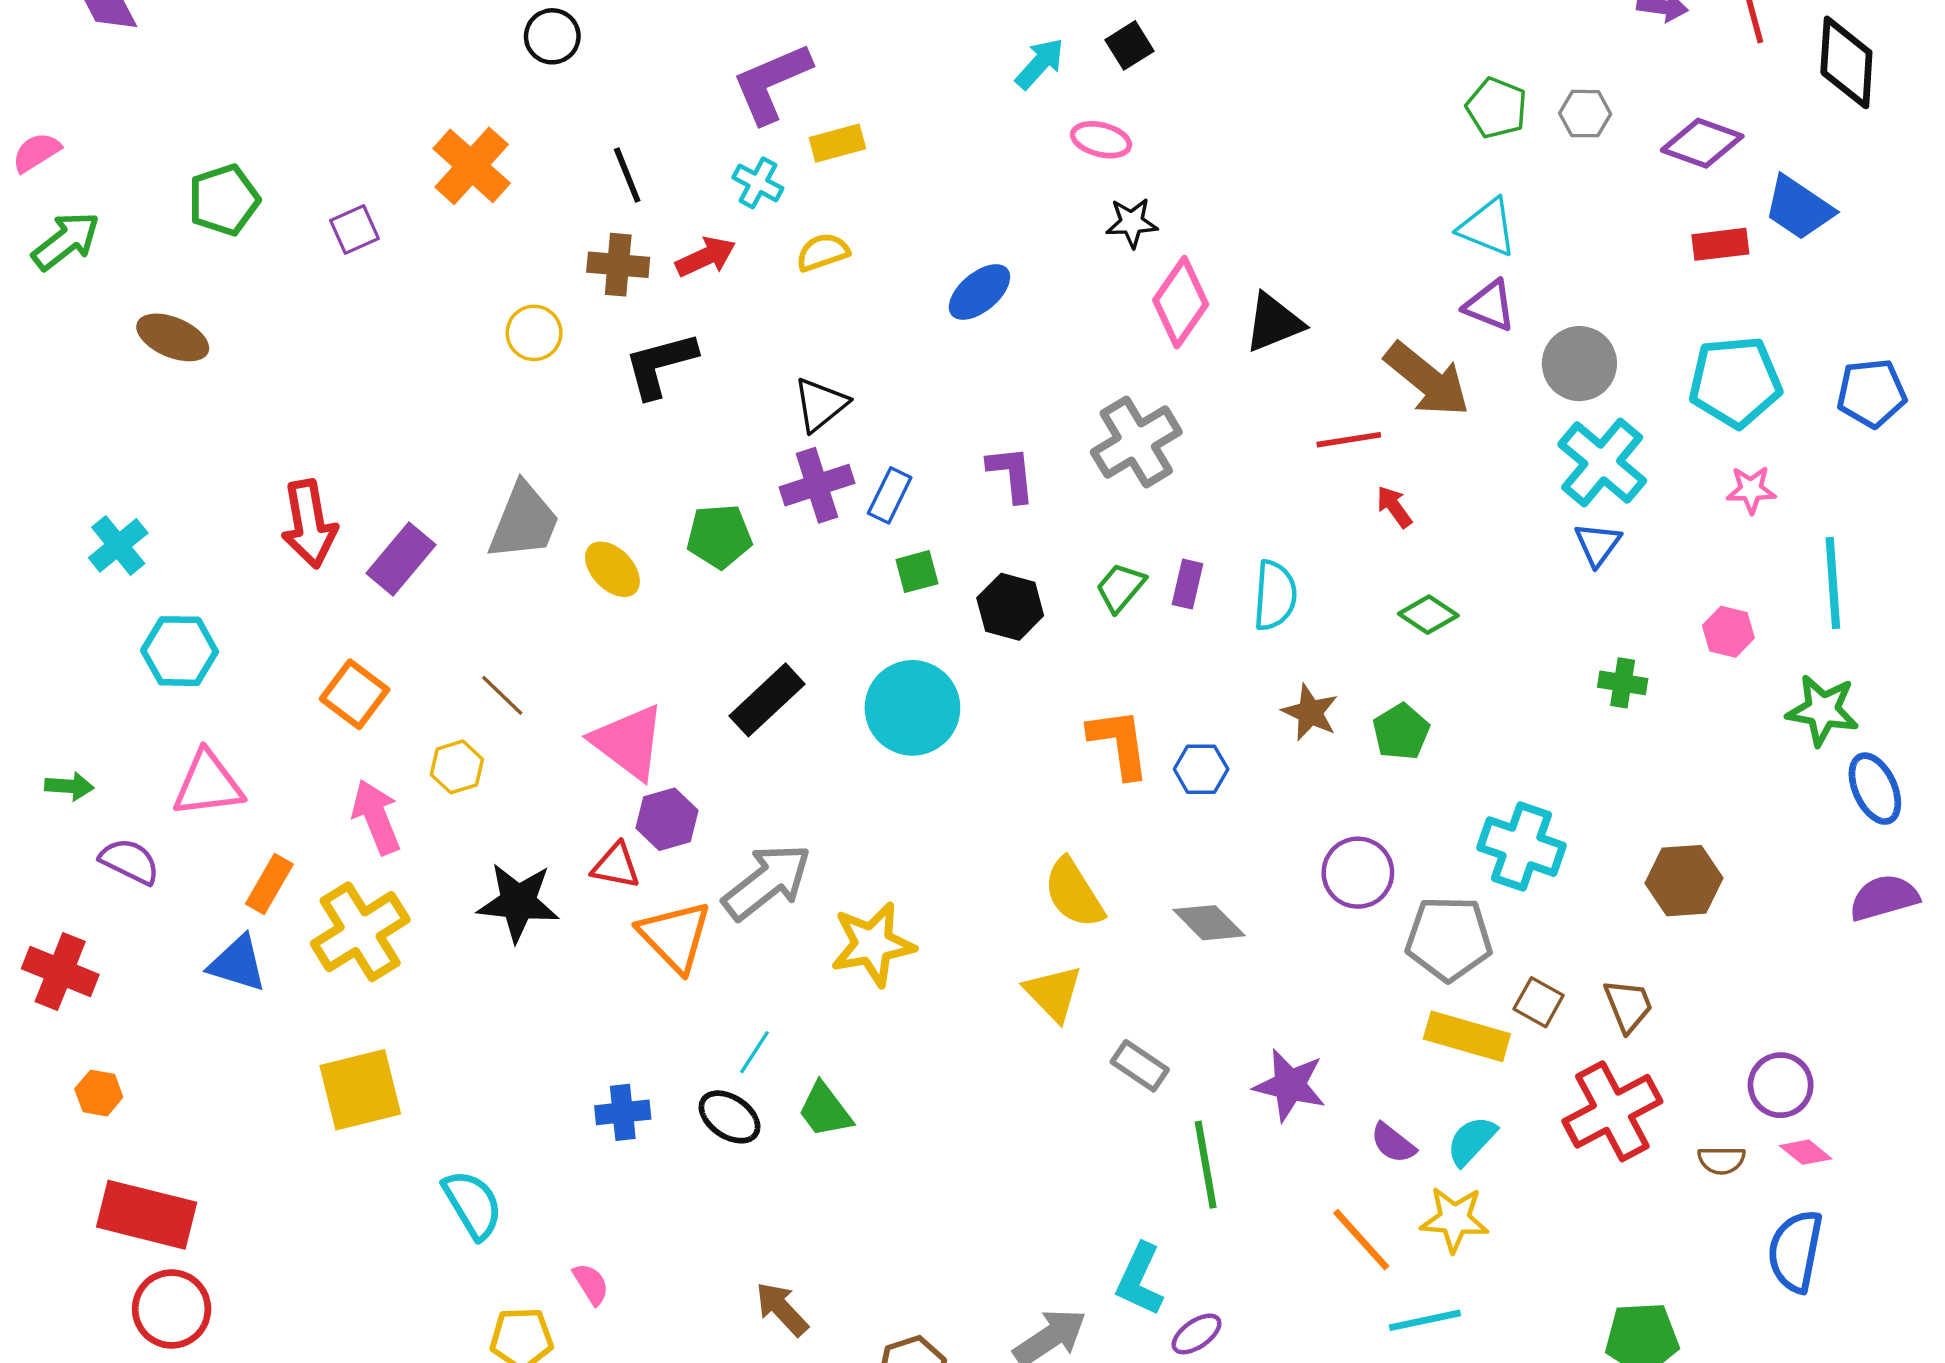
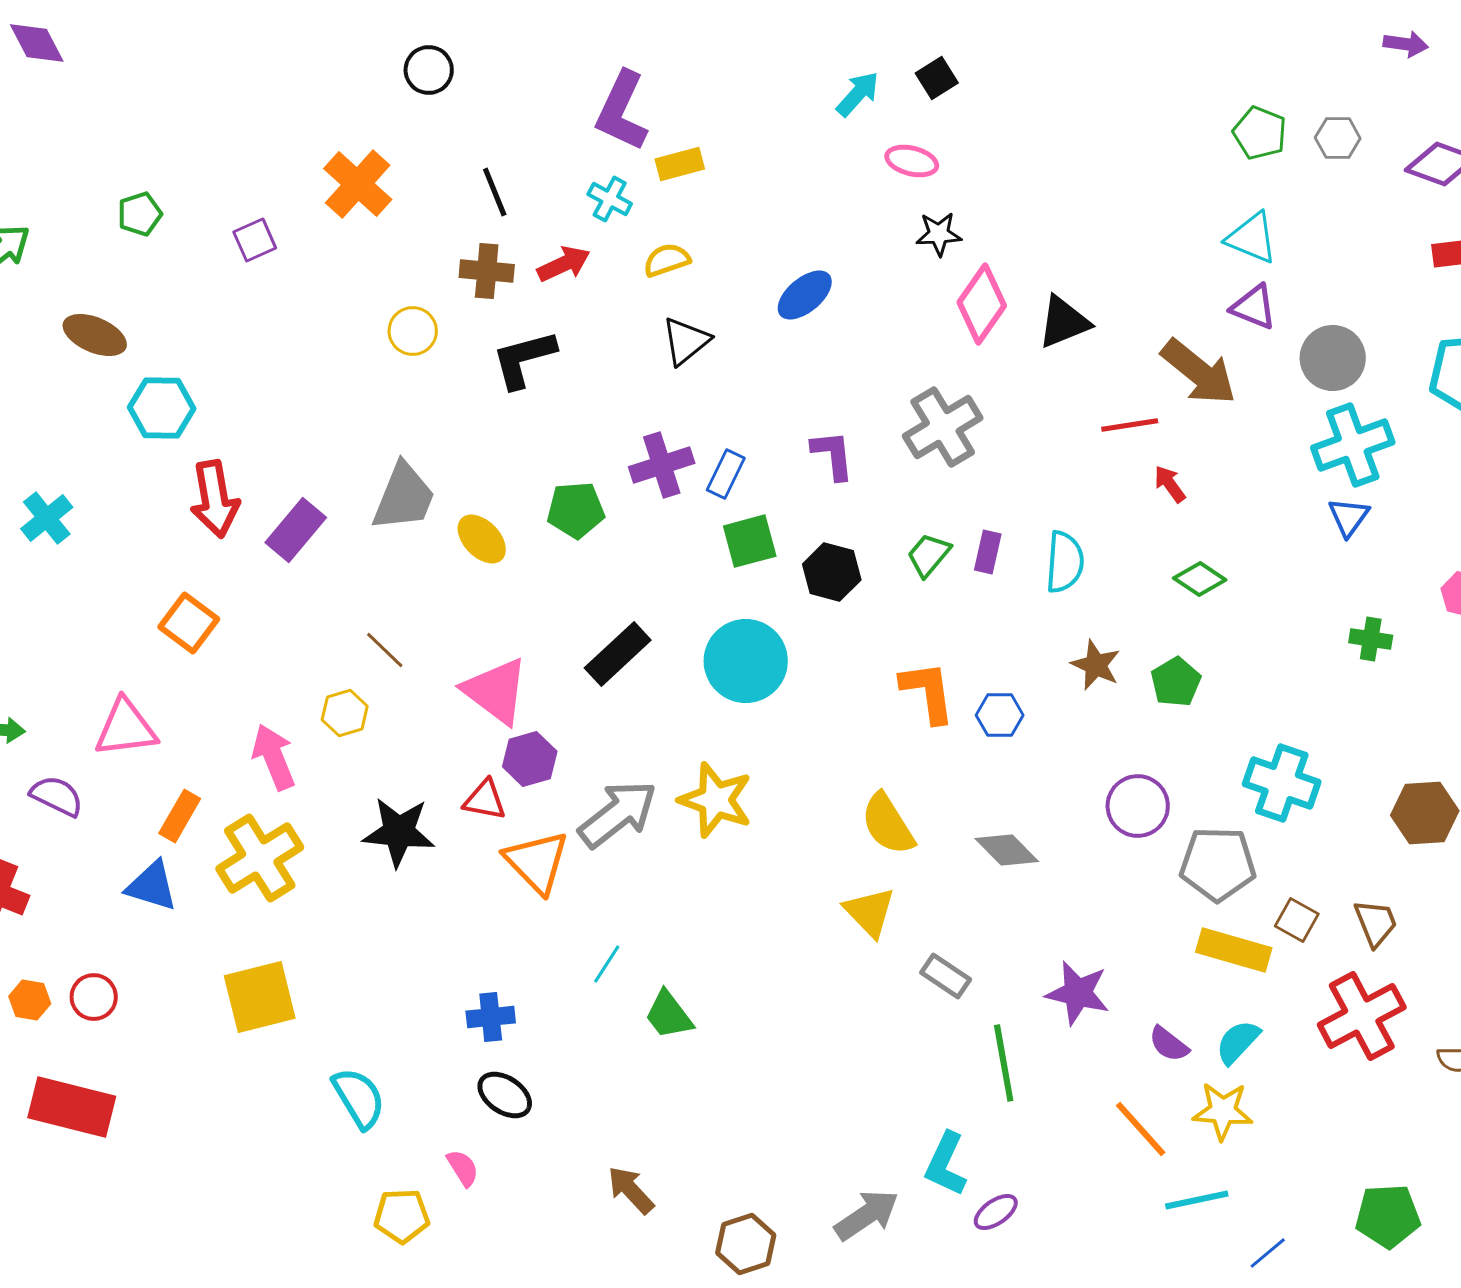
purple L-shape: (772, 83) -> (622, 111), turned -42
green pentagon: (224, 200) -> (140, 214), size x0.7
black triangle: (820, 404) -> (686, 341), moved
cyan cross: (1602, 462) -> (1353, 445), turned 30
green square: (917, 572) -> (750, 541), size x1.4
cyan hexagon: (180, 651) -> (162, 408), moved
orange square: (355, 694) -> (189, 623), moved
yellow star: (873, 944) -> (716, 800), moved, turned 30
black ellipse: (730, 1117) -> (505, 1095), moved
red circle: (172, 1309) -> (94, 997), moved, size x0.7

